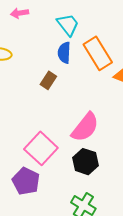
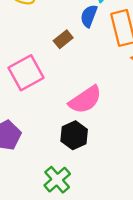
pink square: (41, 148) -> (26, 73), moved

